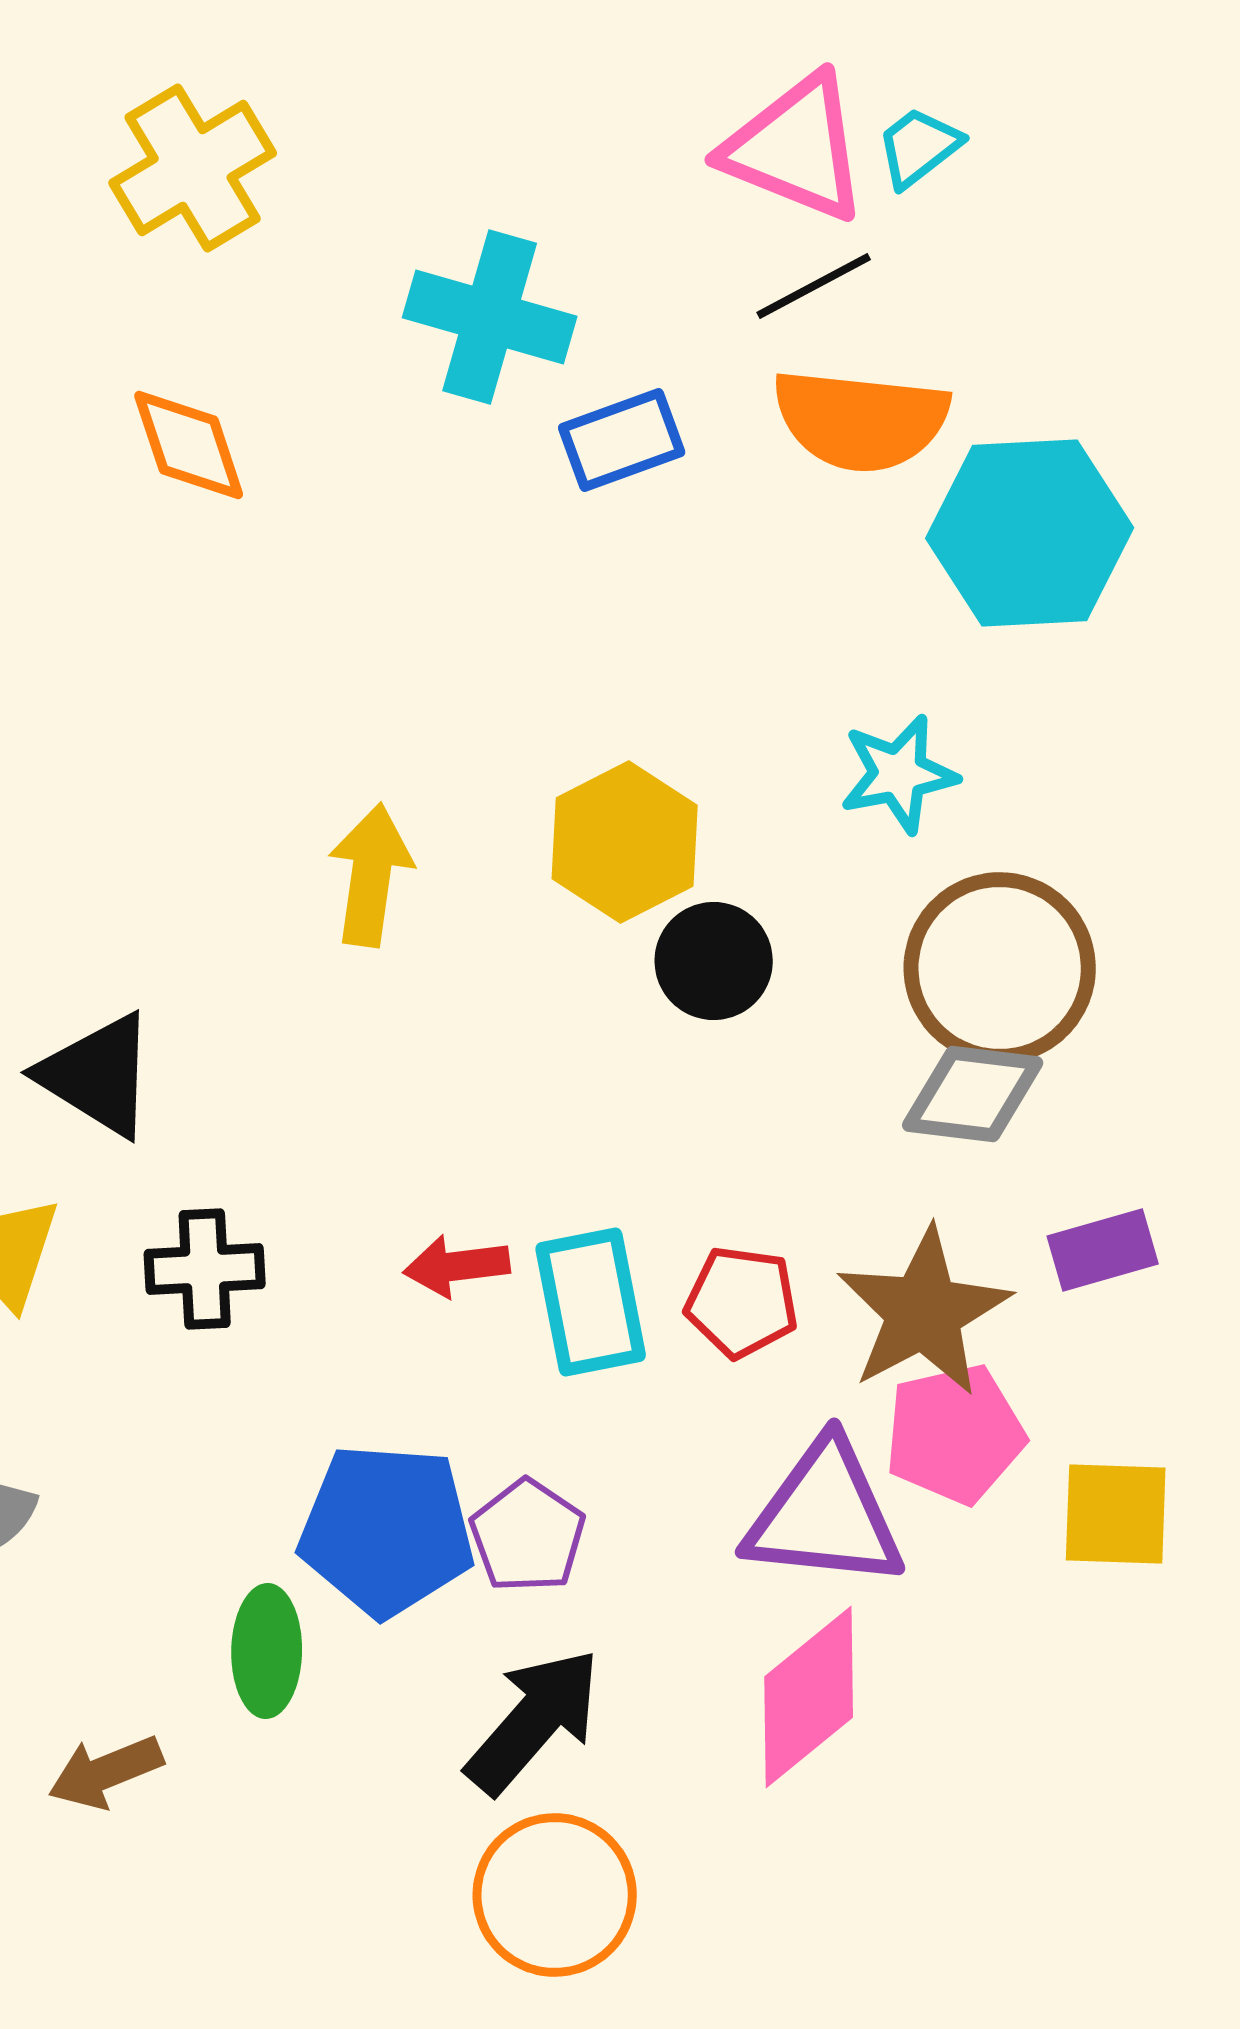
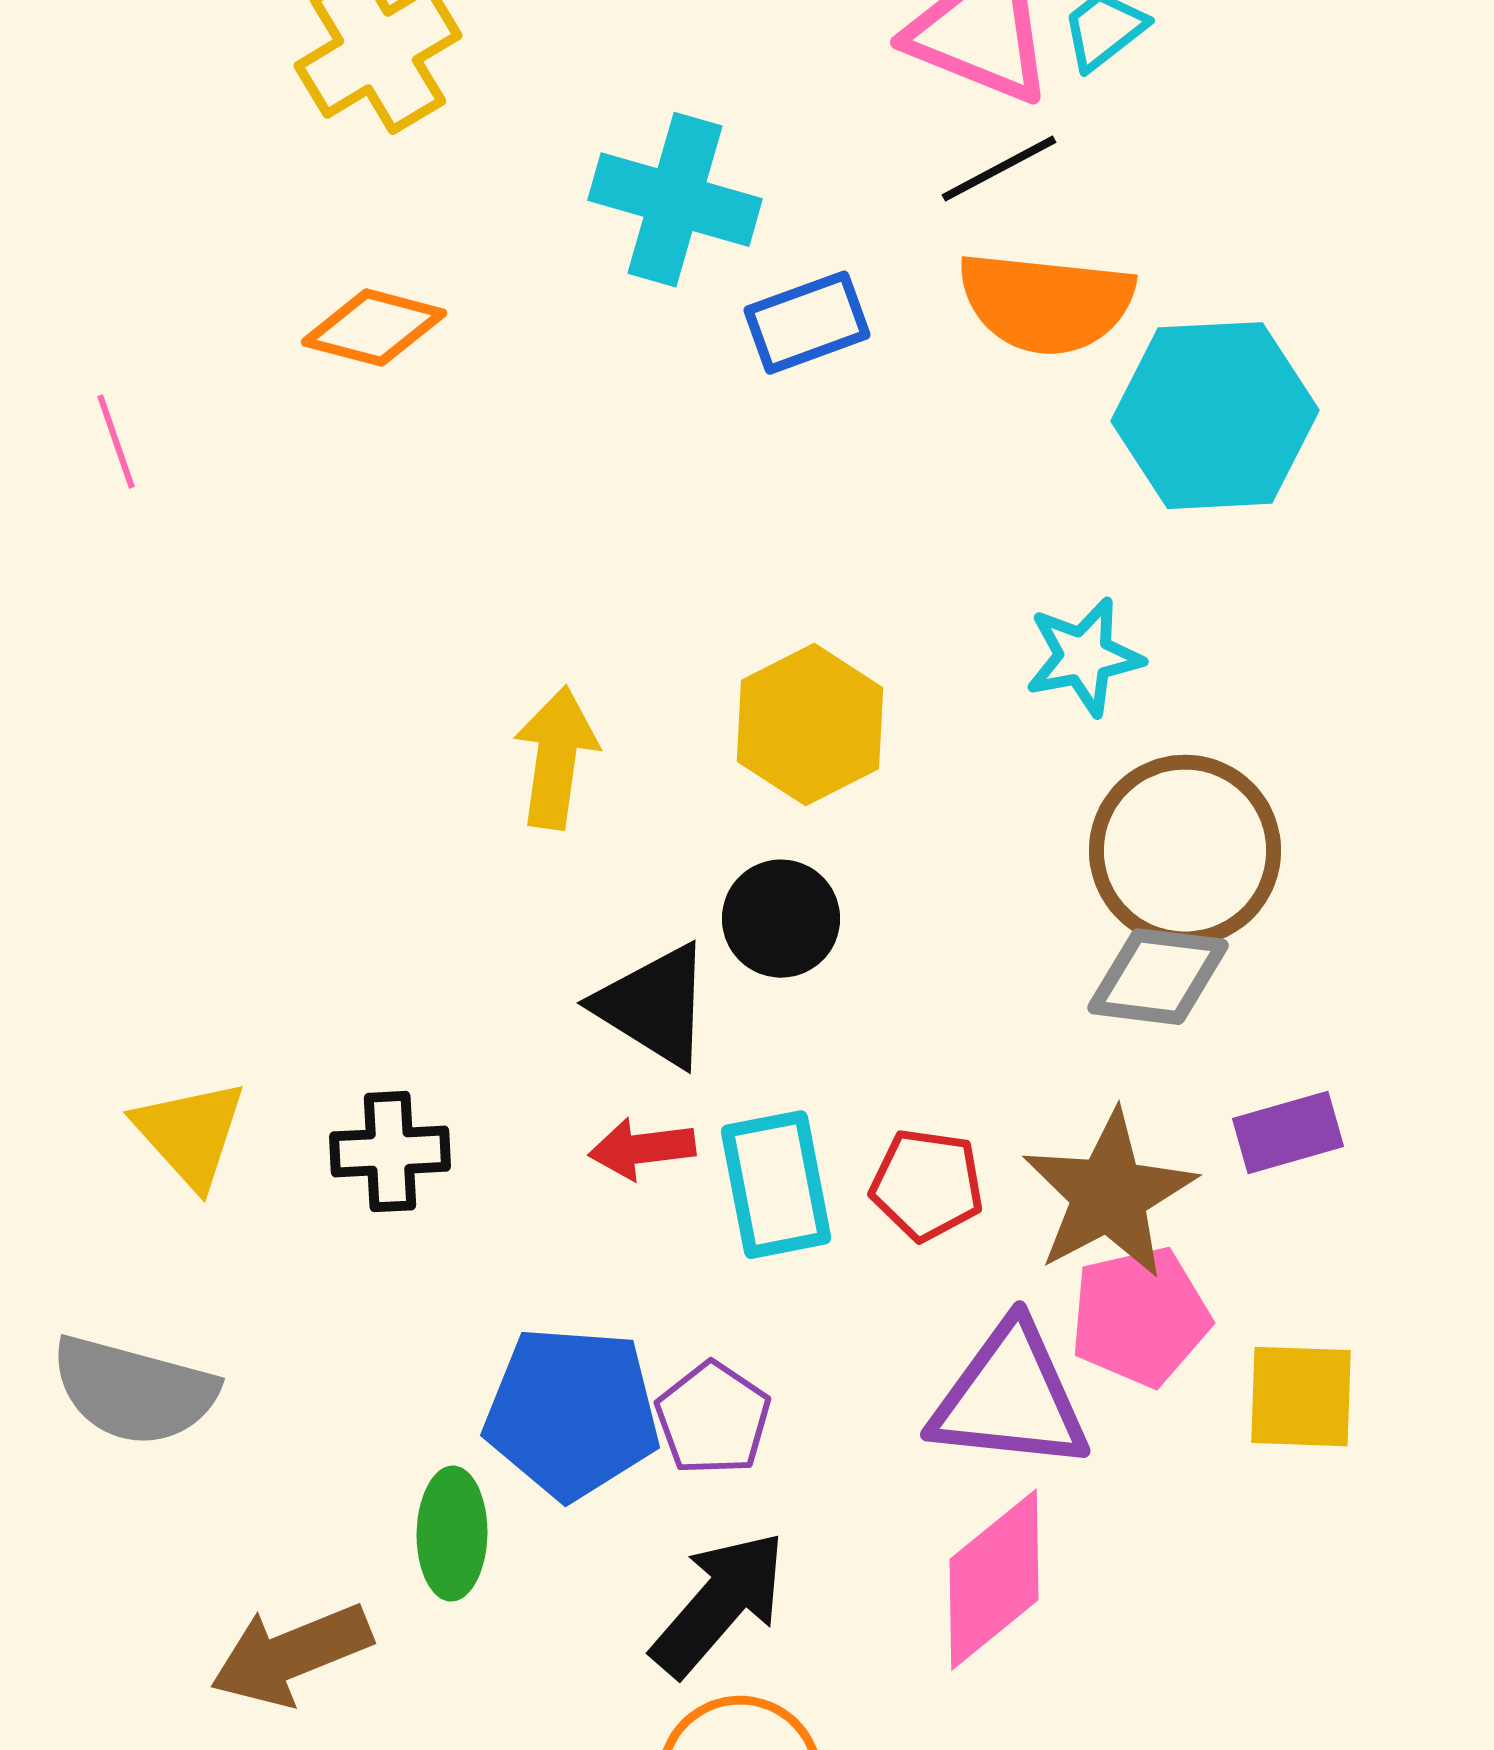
orange diamond: (189, 445) -> (374, 328), turned -57
black circle: (714, 961) -> (781, 919), moved
black triangle: (98, 1075) -> (654, 1006), moved
brown arrow: (106, 1772) -> (291, 1655), size x1.4

